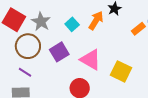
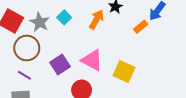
cyan square: (72, 24) -> (64, 17), moved
purple square: (59, 52) -> (60, 64), moved

